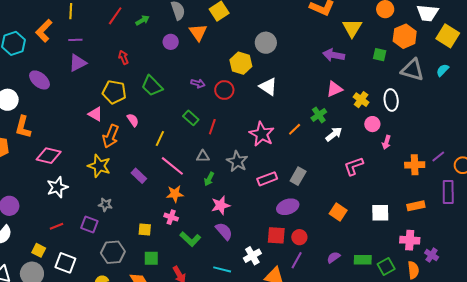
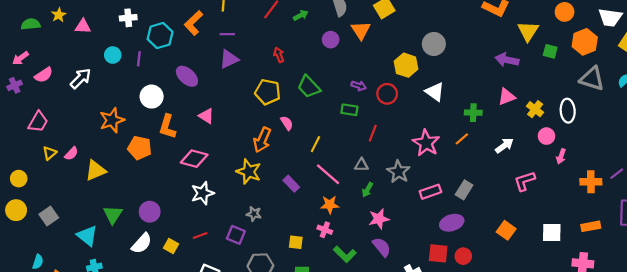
green square: (380, 55) -> (550, 51), moved
pink triangle: (95, 114) -> (206, 116), moved
green cross: (319, 115) -> (473, 113), moved, turned 35
green rectangle: (191, 118) -> (349, 110), moved, turned -35
yellow square: (39, 250) -> (171, 246), moved

